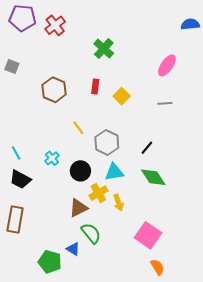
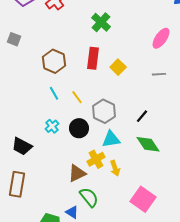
red rectangle: (95, 87) -> (93, 58), size x1.5
cyan line: (16, 153) -> (54, 93), moved
black circle: (80, 171) -> (79, 128), moved

